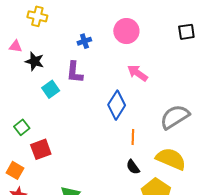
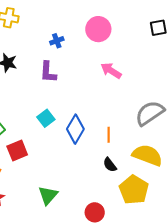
cyan square: (51, 89) -> (46, 118), moved
blue diamond: (117, 105) -> (75, 129), moved

